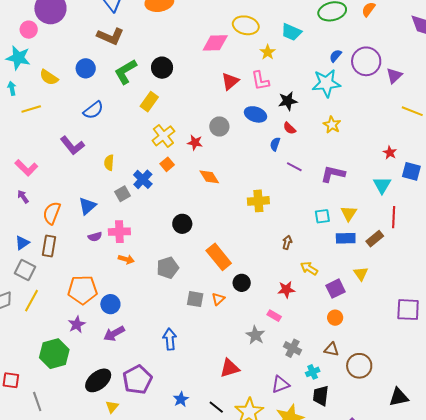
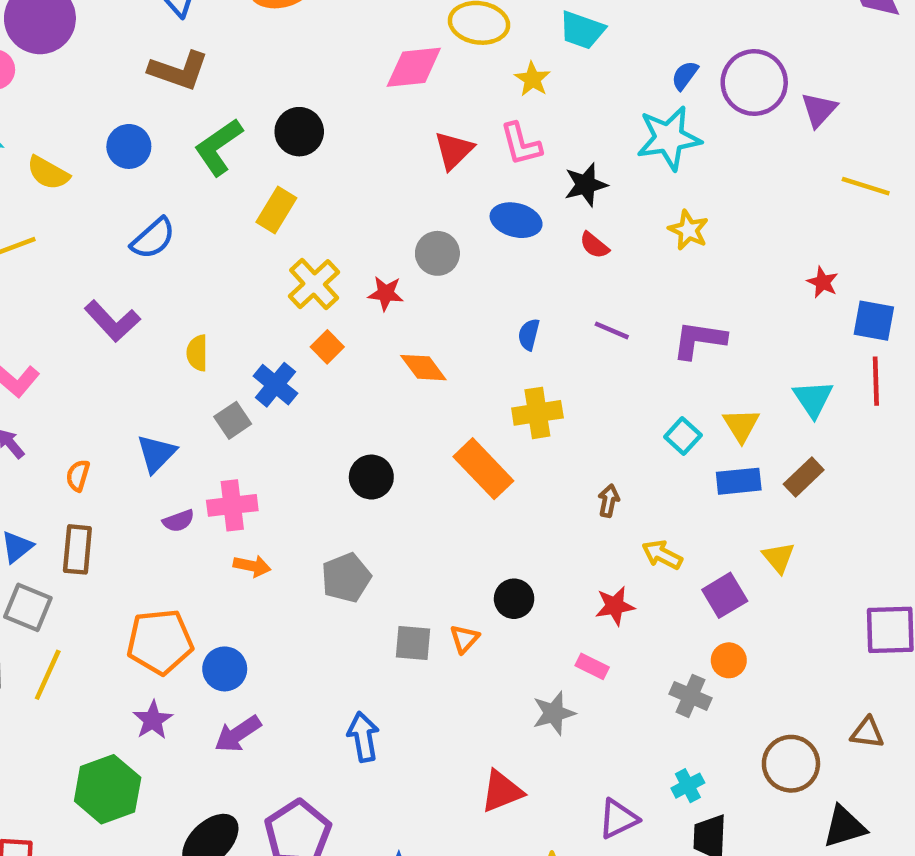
blue semicircle: (275, 144) -> (529, 334), moved
cyan triangle: (382, 185) -> (813, 399), moved
orange semicircle: (52, 213) -> (78, 475), size x0.6
cyan square: (322, 216) -> (683, 436), turned -35
red line: (394, 217) -> (876, 381), moved
orange rectangle: (219, 257) -> (483, 469), moved
gray star: (255, 335) -> (554, 713), turned 30
gray cross: (292, 348) -> (691, 696), moved
brown triangle: (331, 349) -> (867, 733), moved
black triangle: (399, 397) -> (844, 827), moved

